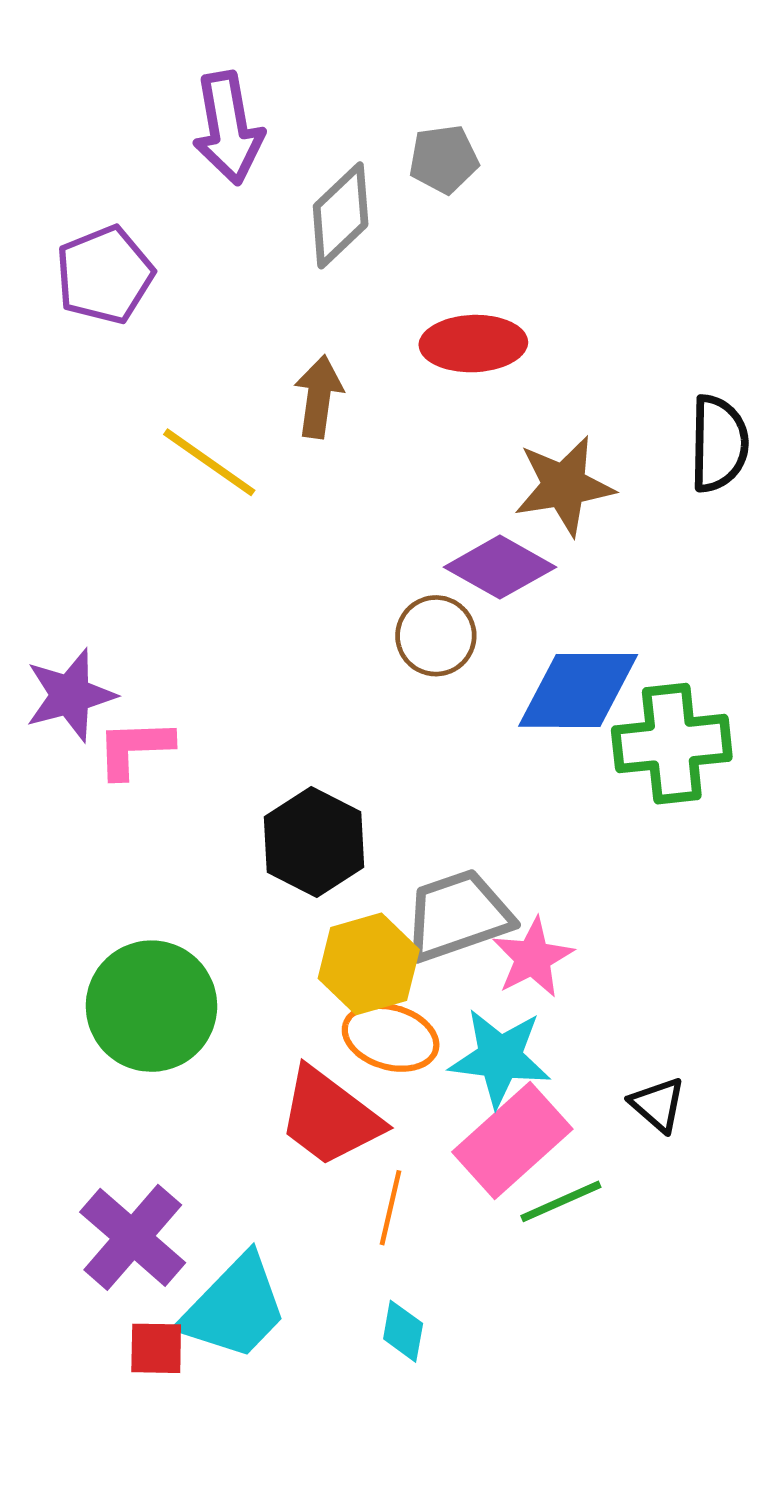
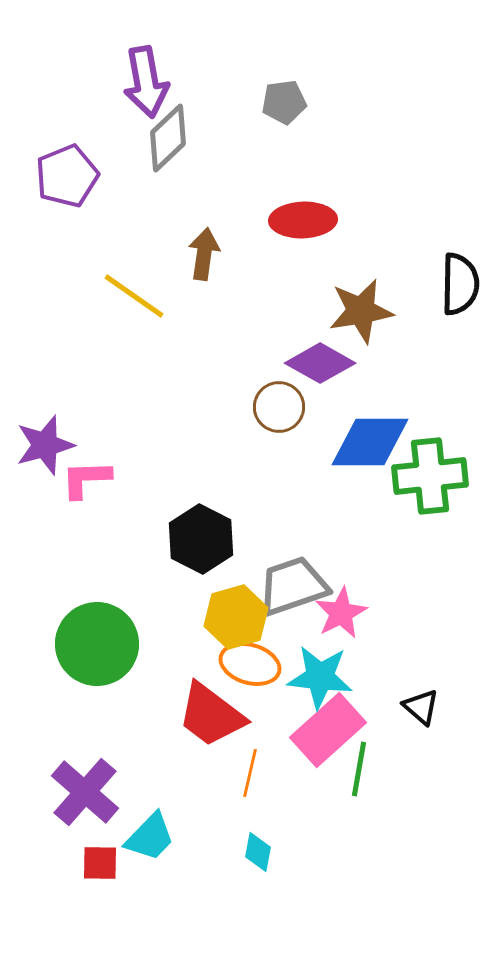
gray diamond: (341, 215) -> (168, 138), moved
green line: (561, 1201) -> (359, 769), turned -56
cyan trapezoid: (234, 1308) -> (150, 837), size x0.7

